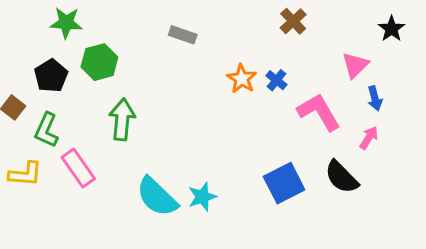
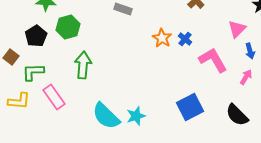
green L-shape: (46, 130) -> (33, 72), turned 65
black semicircle: (342, 177) -> (237, 115), moved

